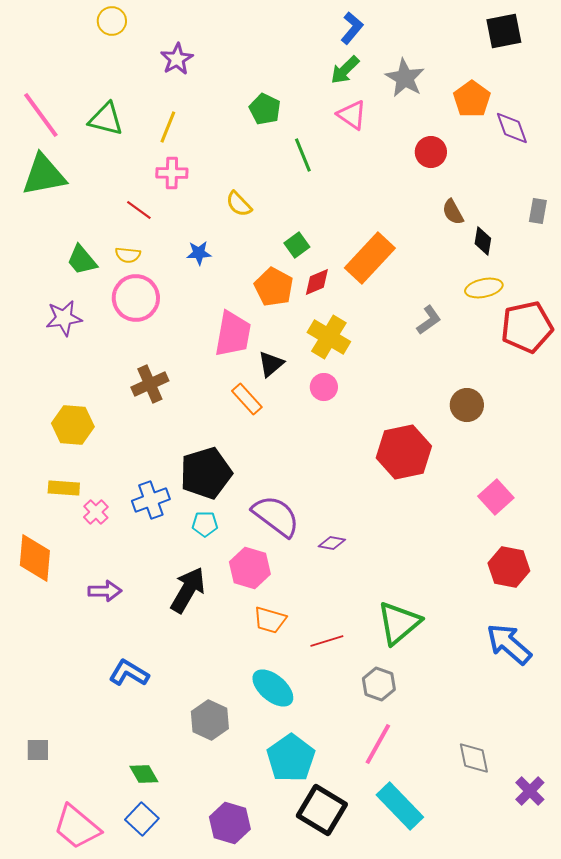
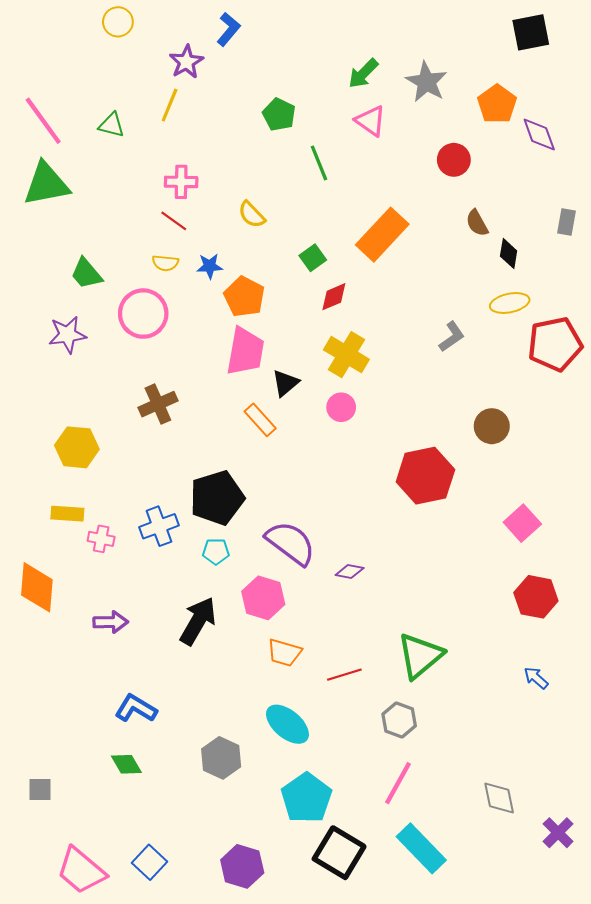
blue L-shape: (352, 28) -> (228, 29), moved
green triangle: (106, 119) -> (112, 125), size x0.7
yellow line: (168, 127) -> (170, 105), moved
red line: (139, 210) -> (174, 221), moved
yellow semicircle: (128, 255) -> (165, 263), moved
orange rectangle: (370, 258) -> (382, 235), moved
orange pentagon: (274, 287) -> (244, 297), moved
pink cross: (96, 512) -> (101, 539), turned -35
blue arrow: (509, 644) -> (536, 678), size x0.5
green diamond: (144, 774) -> (126, 764), moved

